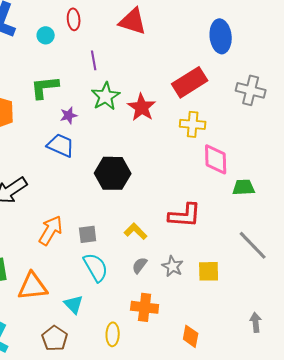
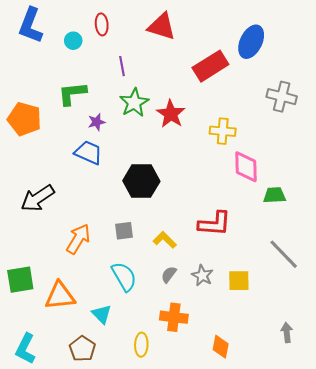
blue ellipse: (221, 36) -> (251, 42), turned 32
red rectangle: (190, 82) -> (210, 66), moved
gray square: (88, 234) -> (124, 231), moved

